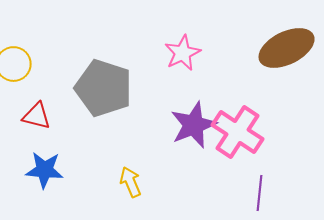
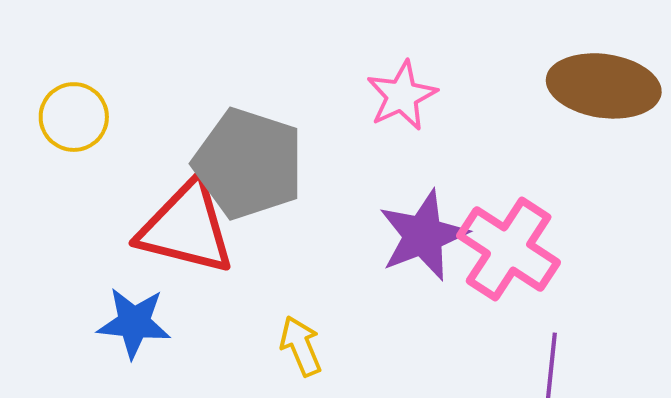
brown ellipse: (287, 48) -> (604, 86), turned 34
red triangle: (37, 116) -> (186, 228), moved, size x1.8

